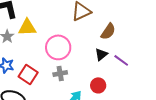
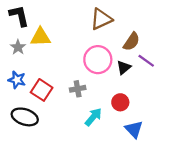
pink circle: (58, 47) -> (98, 60), moved
purple line: (121, 60) -> (146, 61), moved

